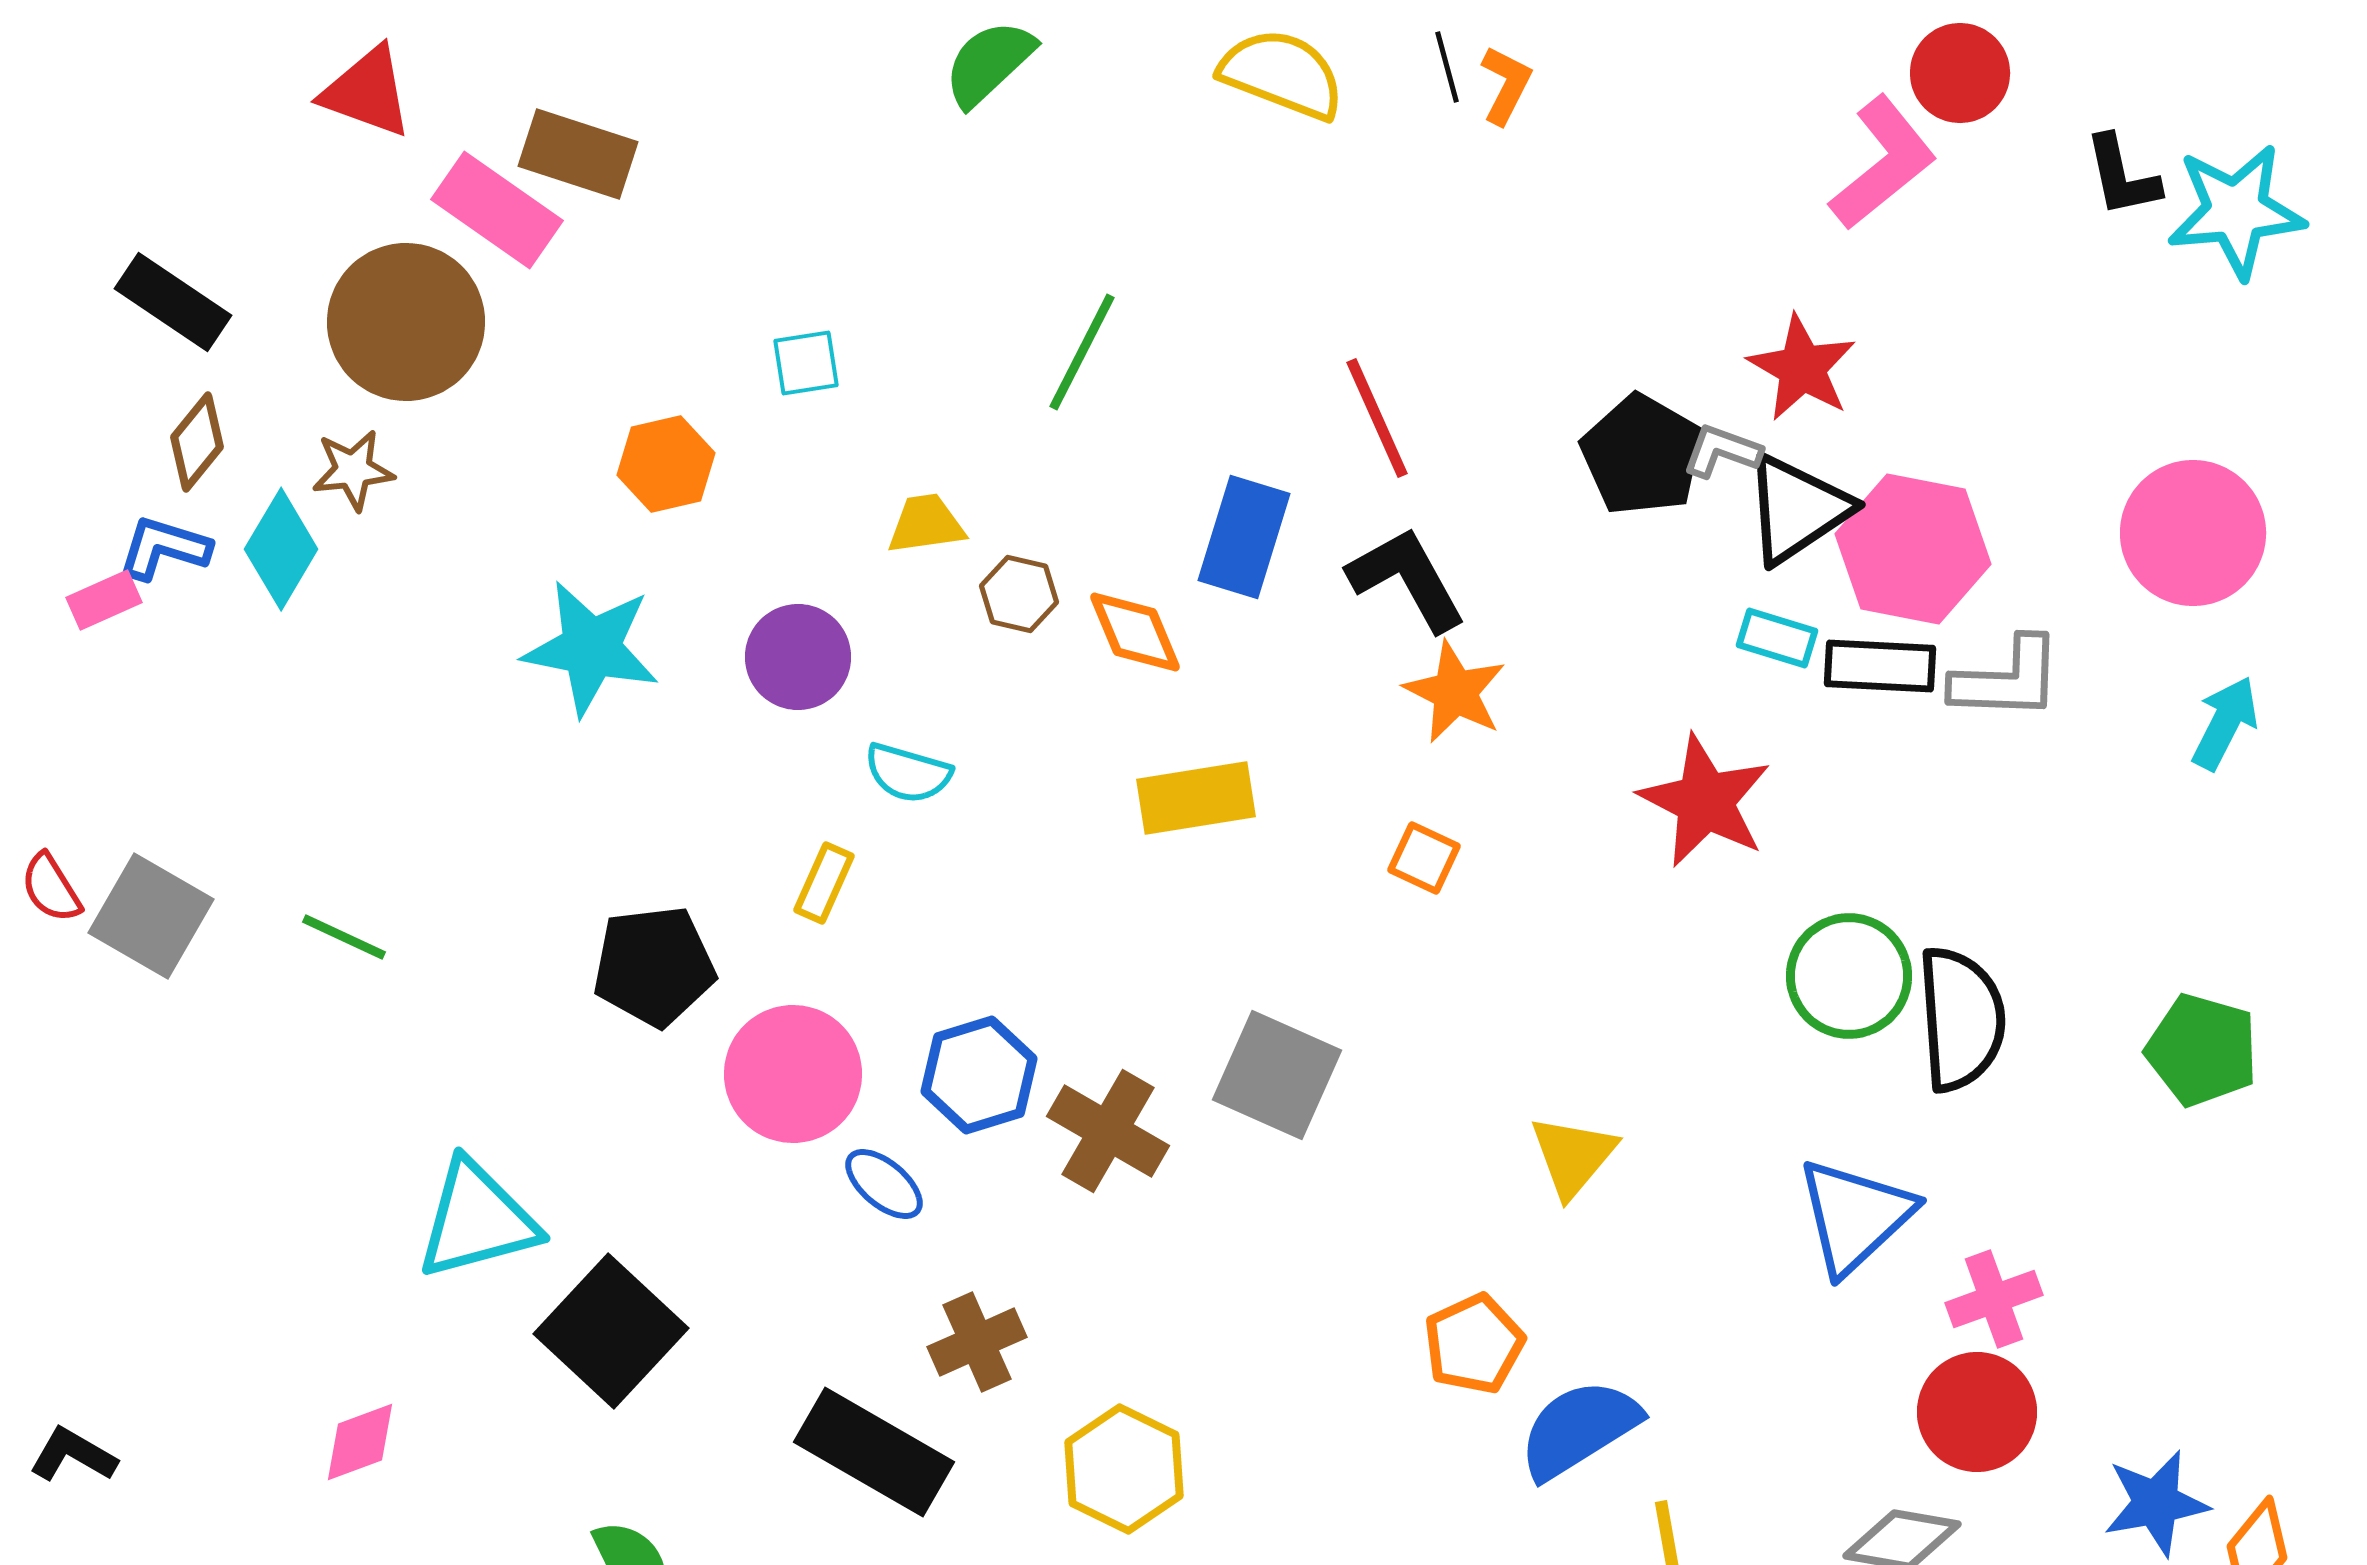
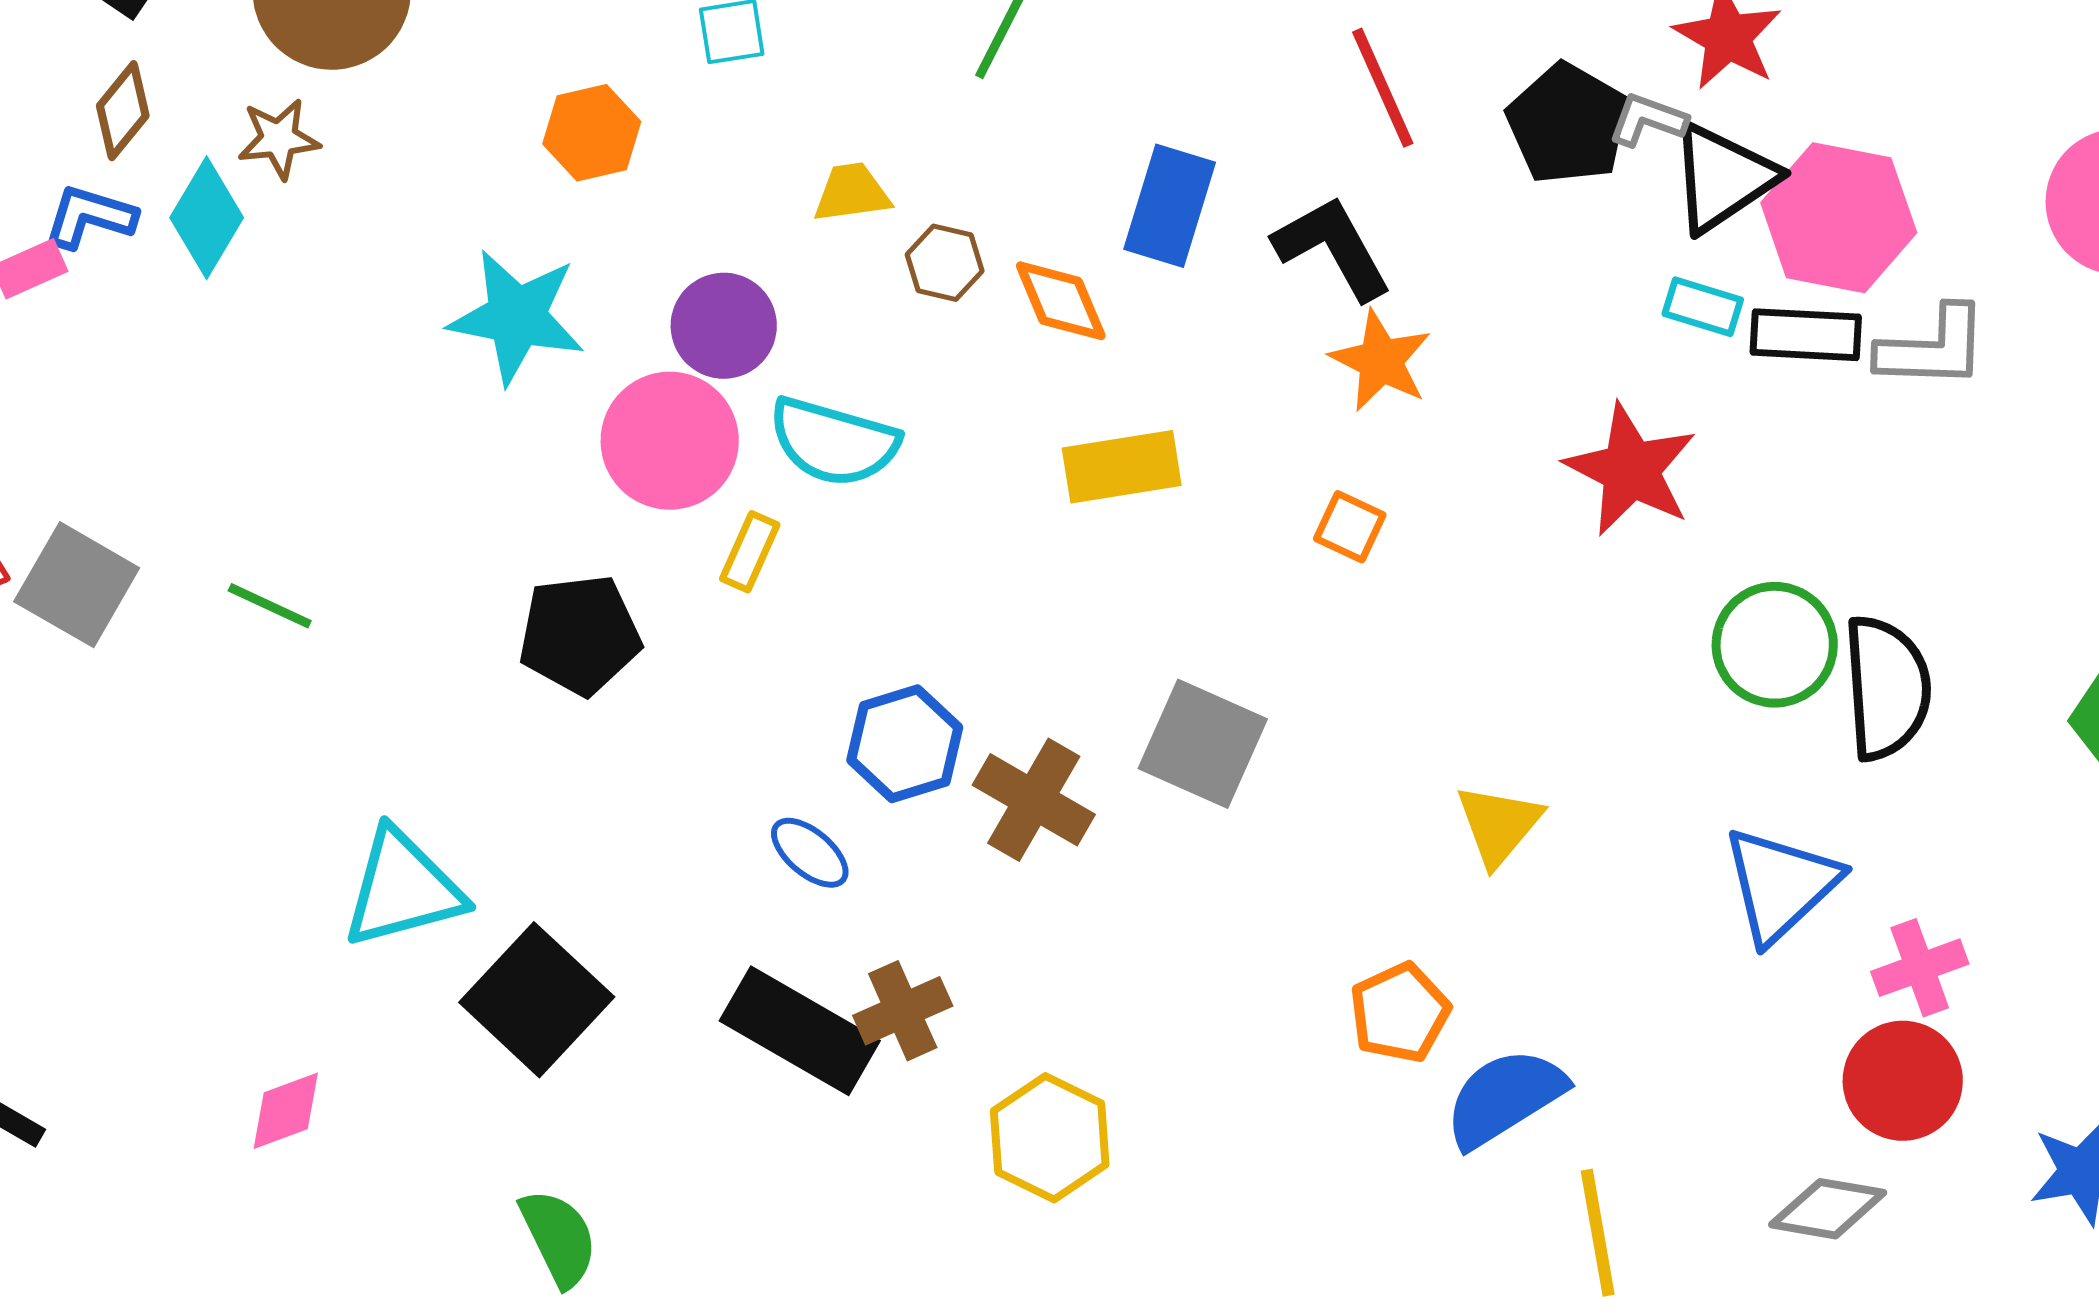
red line: (1377, 418) -> (1383, 88), moved
cyan semicircle: (908, 773) -> (834, 442), size x1.5
pink circle: (793, 1074) -> (670, 441), moved
black rectangle: (874, 1452) -> (800, 1031), moved

